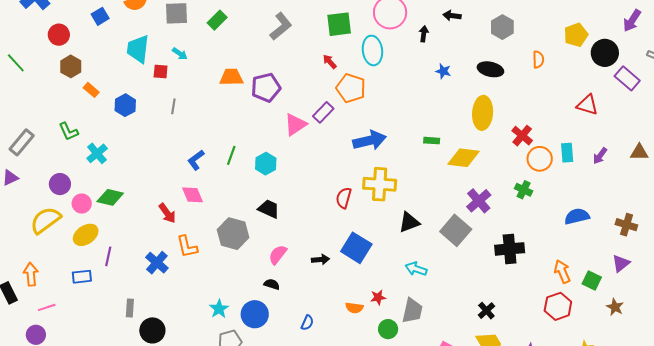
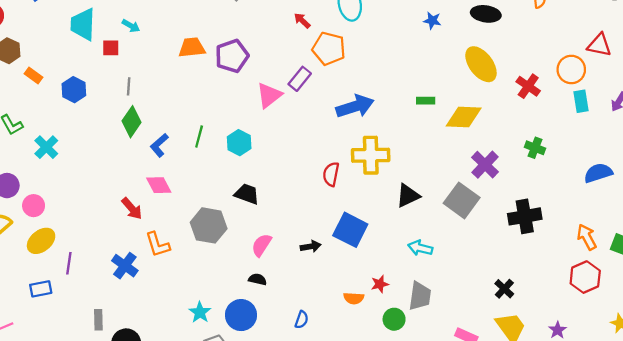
yellow ellipse: (483, 113) -> (481, 64), turned -36
orange circle: (540, 159) -> (571, 69), moved
green diamond: (110, 197) -> (131, 122), moved, turned -64

